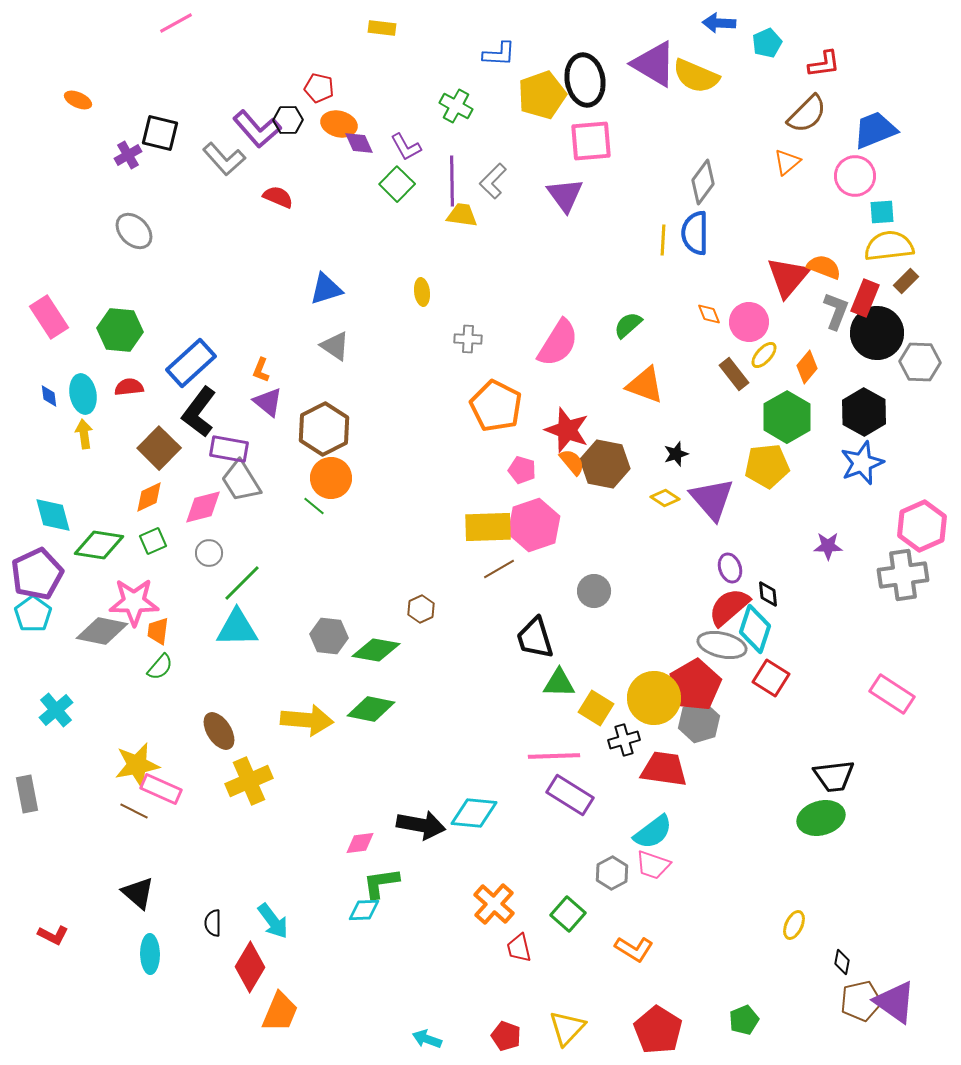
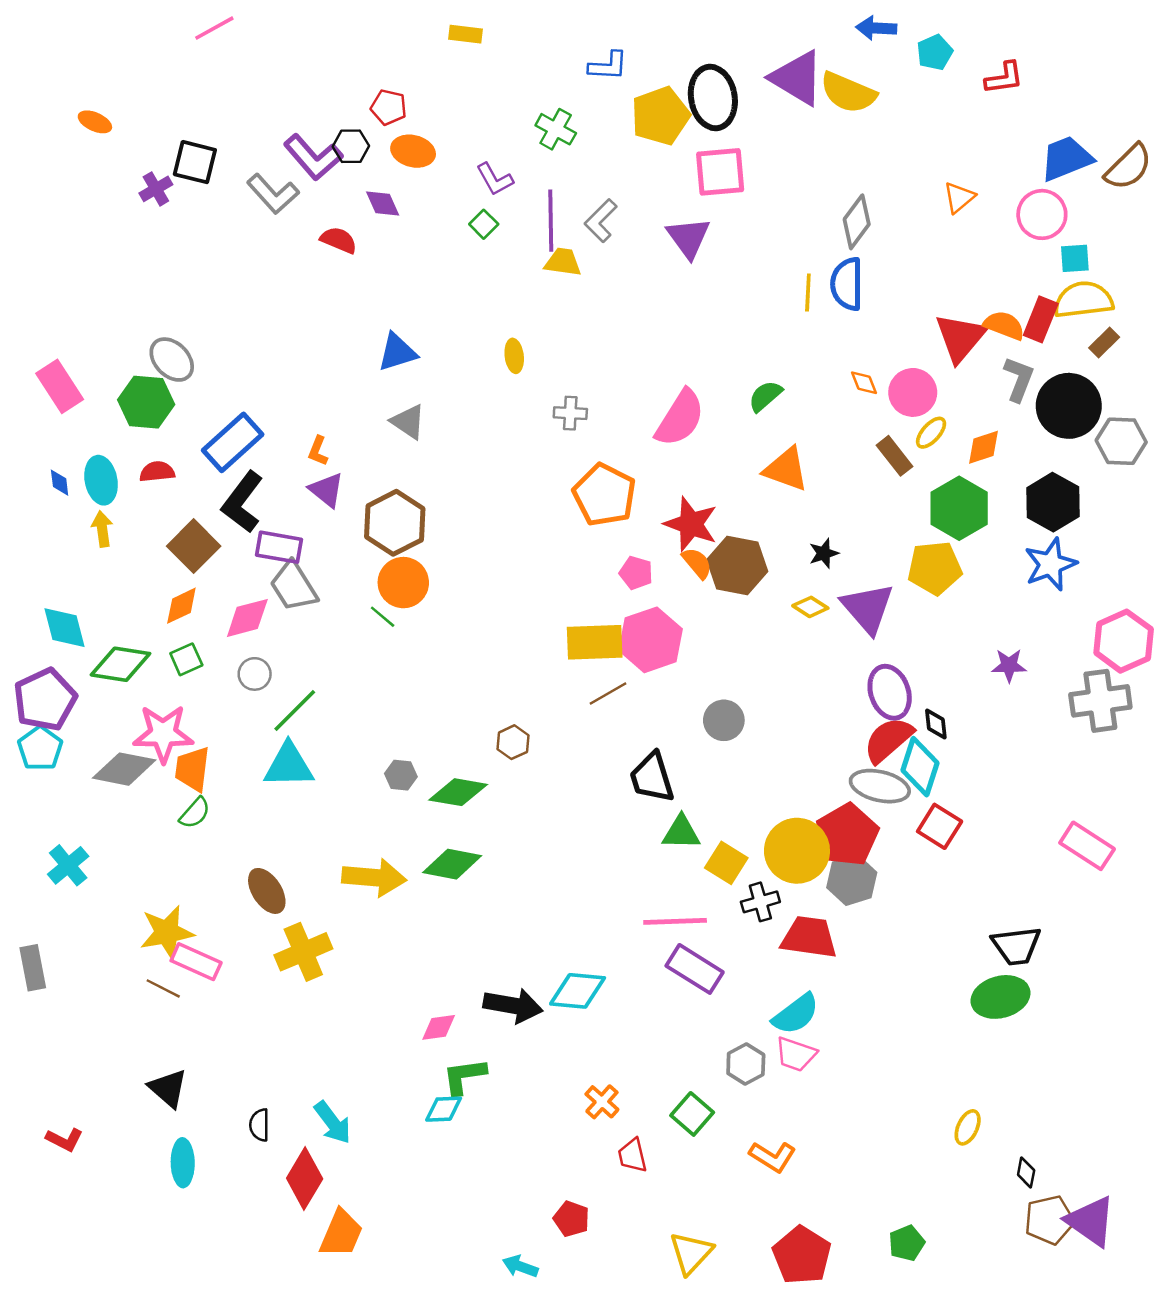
brown semicircle: (807, 114) -> (1128, 167), moved
purple diamond: (359, 143) -> (383, 204), moved
green square: (397, 184) -> (484, 224), size x0.7
gray ellipse: (134, 231) -> (172, 360), moved
red rectangle: (865, 298) -> (1041, 319), moved
orange diamond: (807, 367) -> (983, 447), turned 32
purple ellipse: (730, 568) -> (890, 692), size x1.5
orange trapezoid: (158, 631) -> (192, 769), size x1.4
gray hexagon: (329, 636) -> (401, 775), size x0.7
orange cross: (494, 904) -> (602, 1102), size x0.7
red pentagon: (506, 1036) -> (571, 1219), moved

